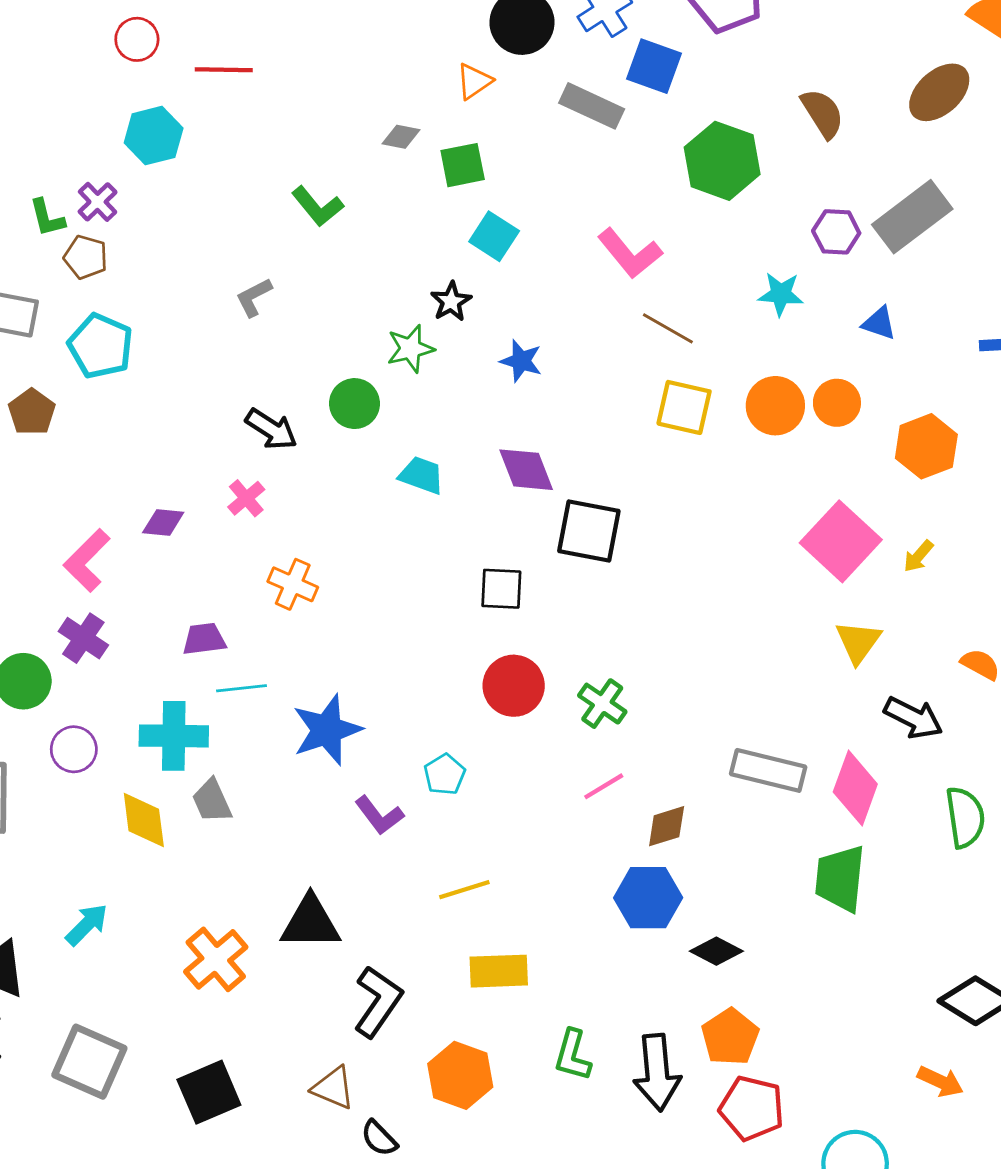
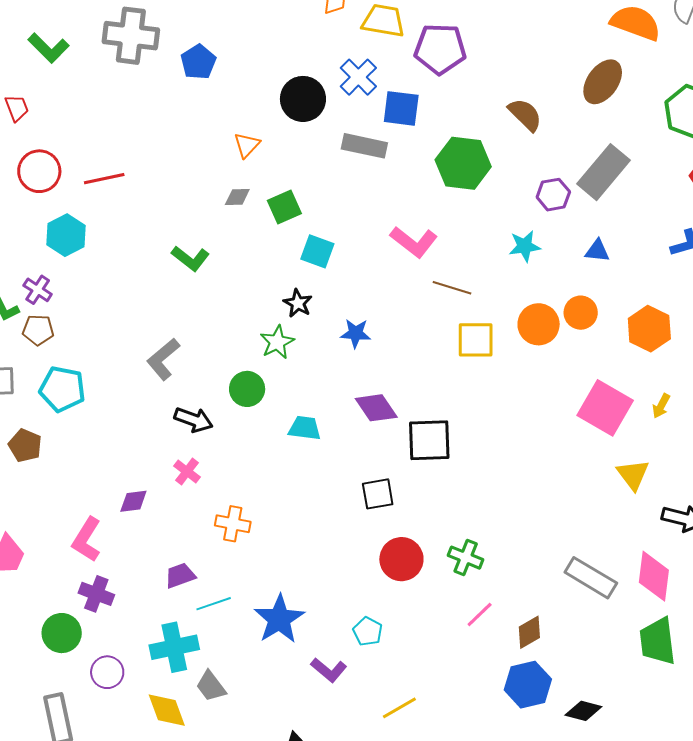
red circle: (137, 39) -> (39, 171), size x1.4
orange triangle: (474, 81) -> (247, 145), moved
gray L-shape: (254, 297) -> (163, 359), moved, size x1.4
gray rectangle: (768, 770) -> (591, 578), turned 30

